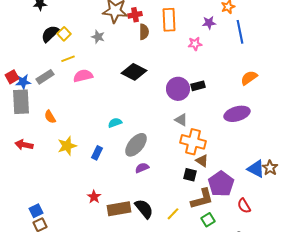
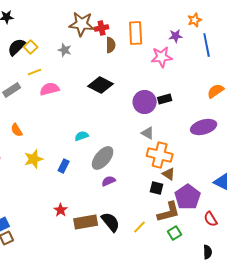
pink star: (195, 44) -> (162, 57), size x1.5

